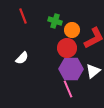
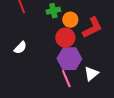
green cross: (55, 21) -> (53, 11), turned -32
white triangle: (93, 71) -> (91, 74), moved

